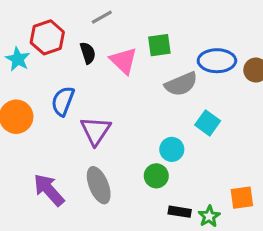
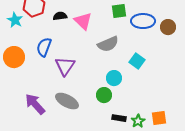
green square: (159, 45) -> (119, 11), moved
black semicircle: (88, 53) -> (60, 16), turned -80
gray semicircle: (181, 84) -> (108, 44), moved
gray ellipse: (99, 185) -> (67, 101), turned -40
orange square: (242, 198) -> (159, 118), moved

